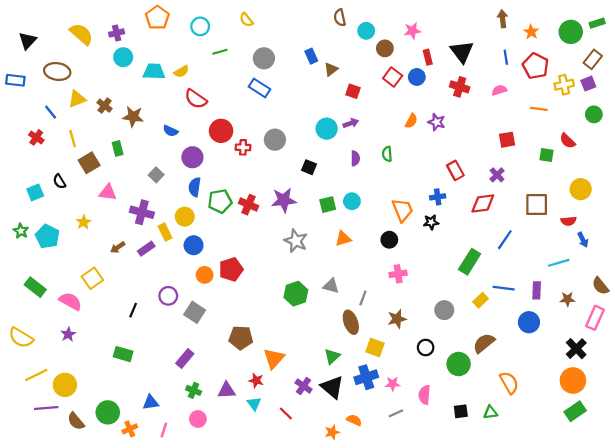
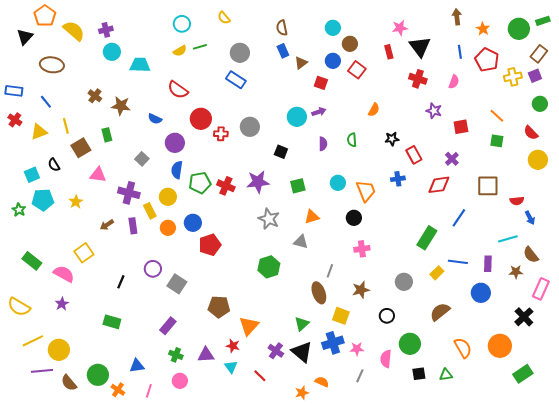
orange pentagon: (157, 18) -> (45, 16), moved
brown semicircle: (340, 18) -> (282, 28), moved
pink star: (412, 31) -> (400, 28), moved
yellow semicircle: (181, 71) -> (180, 51), moved
blue circle: (417, 77) -> (333, 61), moved
blue rectangle: (15, 80) -> (14, 91), moved
pink semicircle: (499, 90) -> (454, 82), turned 128
yellow triangle: (77, 99) -> (39, 132), moved
orange line: (539, 109) -> (497, 116), moved, turned 35
purple star: (437, 122) -> (434, 111), moved
red cross: (36, 137) -> (15, 120), moved
red semicircle: (567, 141) -> (531, 133), moved
yellow circle: (581, 189) -> (538, 160), moved
cyan circle: (352, 201) -> (338, 183), moved
black star: (431, 222) -> (392, 139), moved
cyan pentagon: (47, 236) -> (43, 200), moved, turned -30
blue circle: (194, 245) -> (193, 223), moved
purple rectangle: (146, 249) -> (133, 226), turned -63
orange circle: (205, 275) -> (168, 228), moved
gray triangle: (331, 286) -> (301, 242), moved
brown semicircle: (600, 286) -> (531, 255), moved
green circle: (459, 364) -> (410, 344), moved
orange circle: (573, 380) -> (500, 346), moved
gray line: (396, 413) -> (360, 376), turned -40
orange cross: (130, 429) -> (118, 390), turned -32

